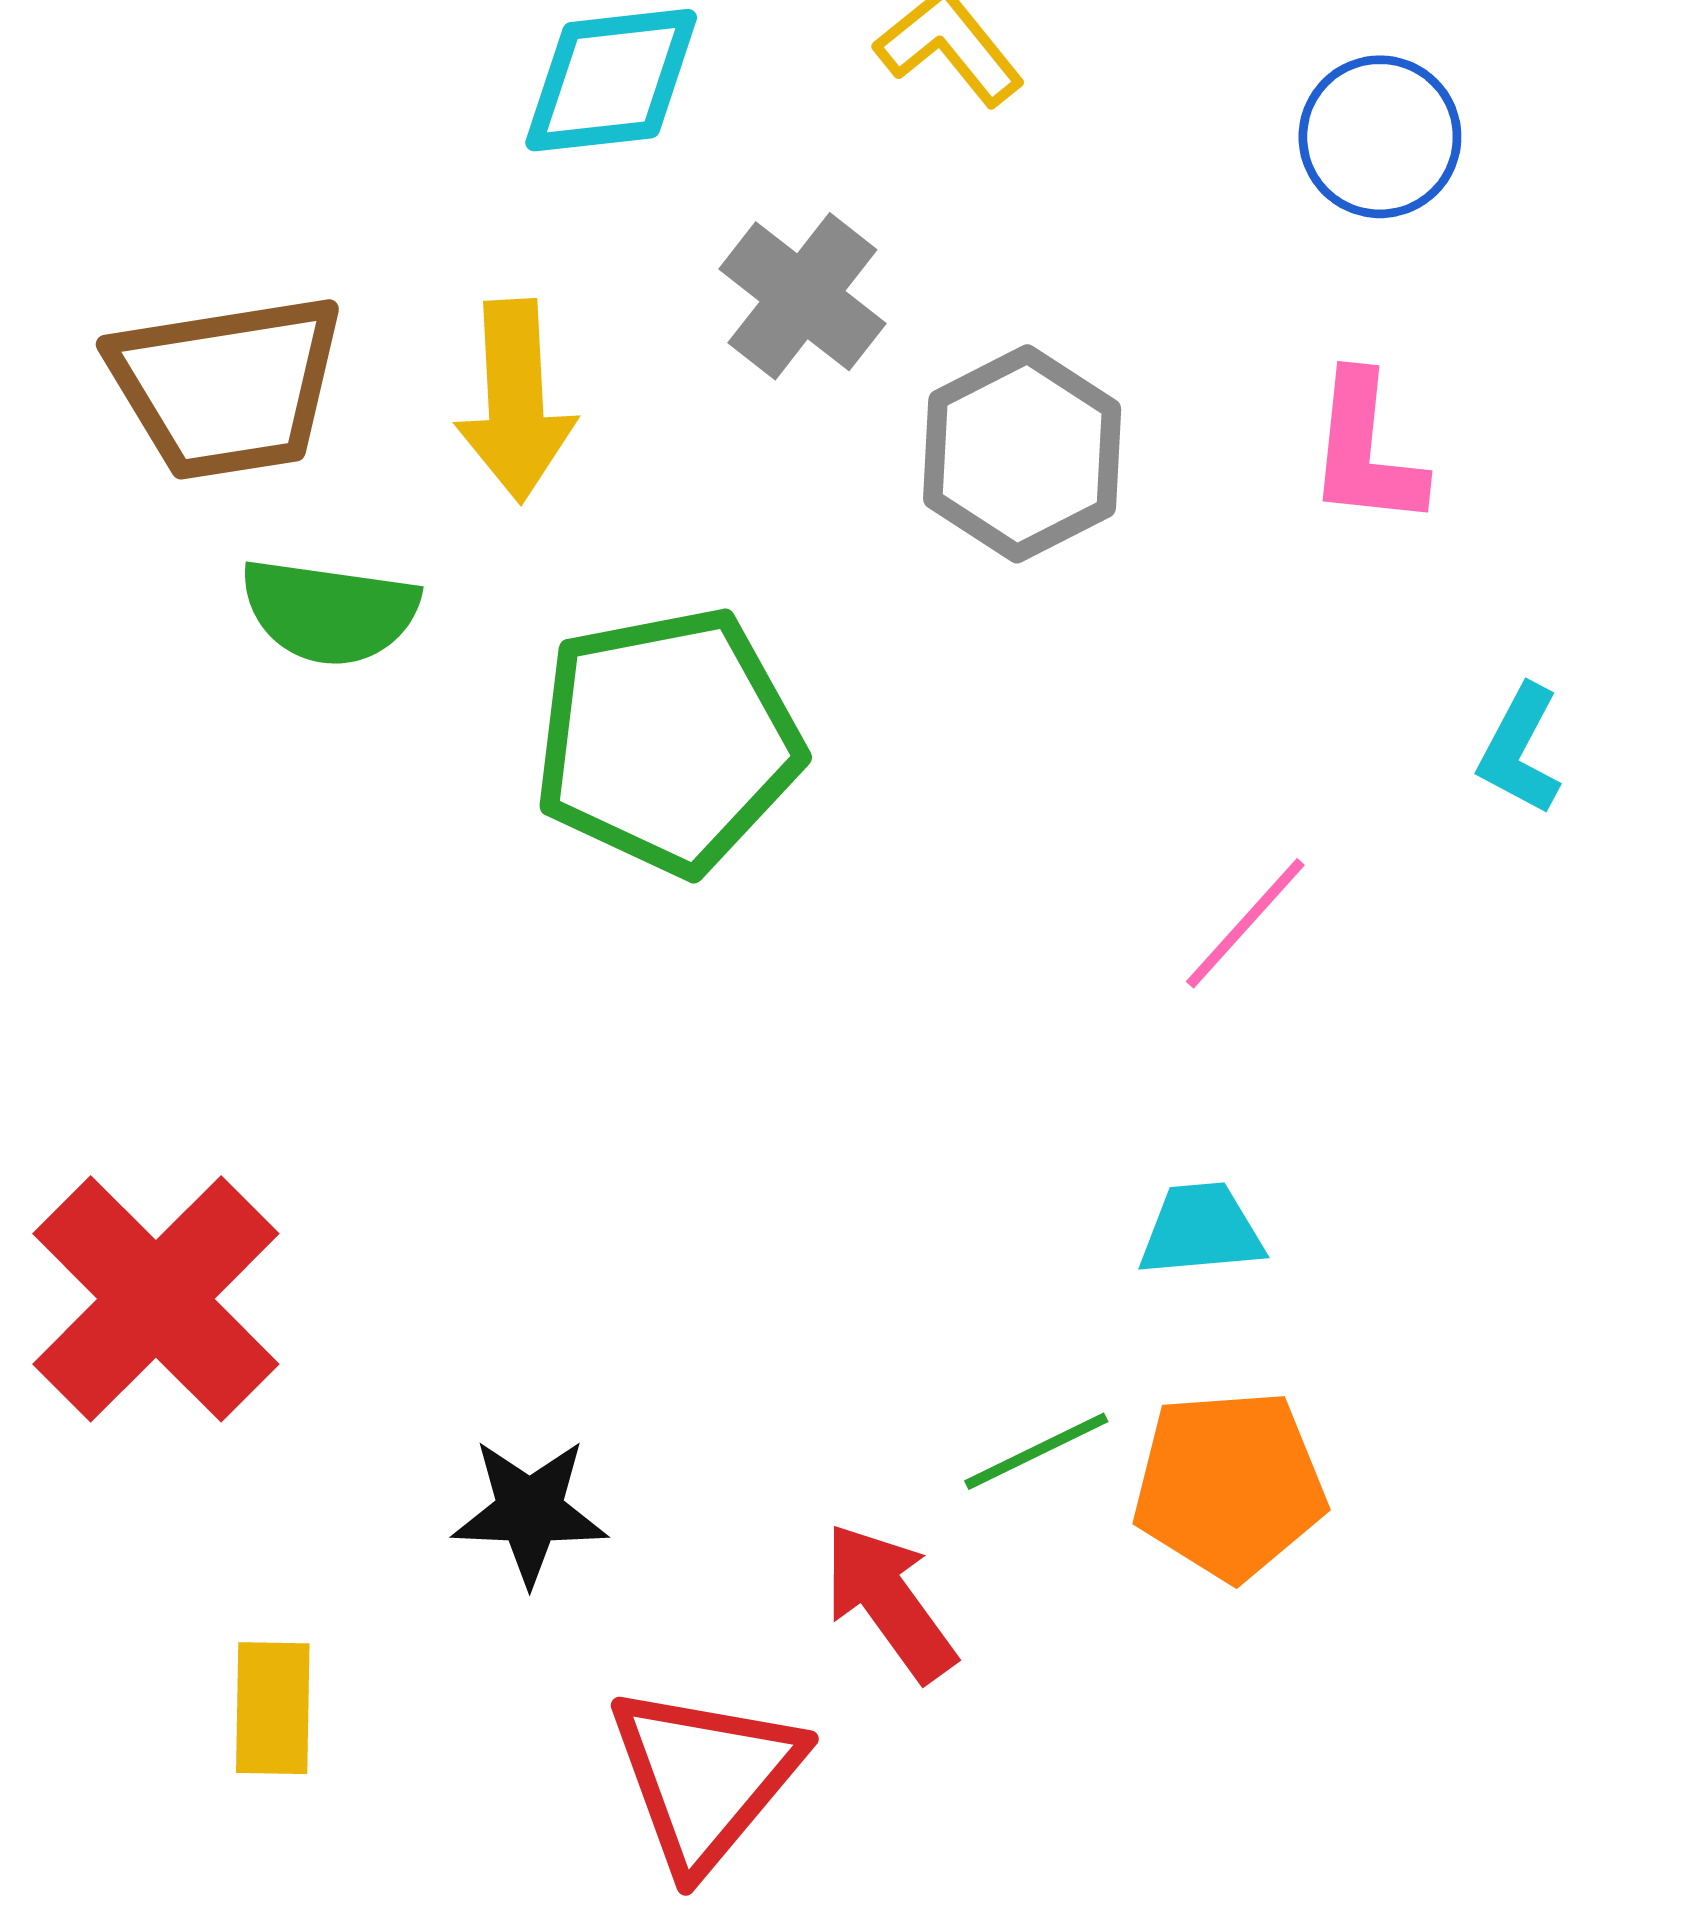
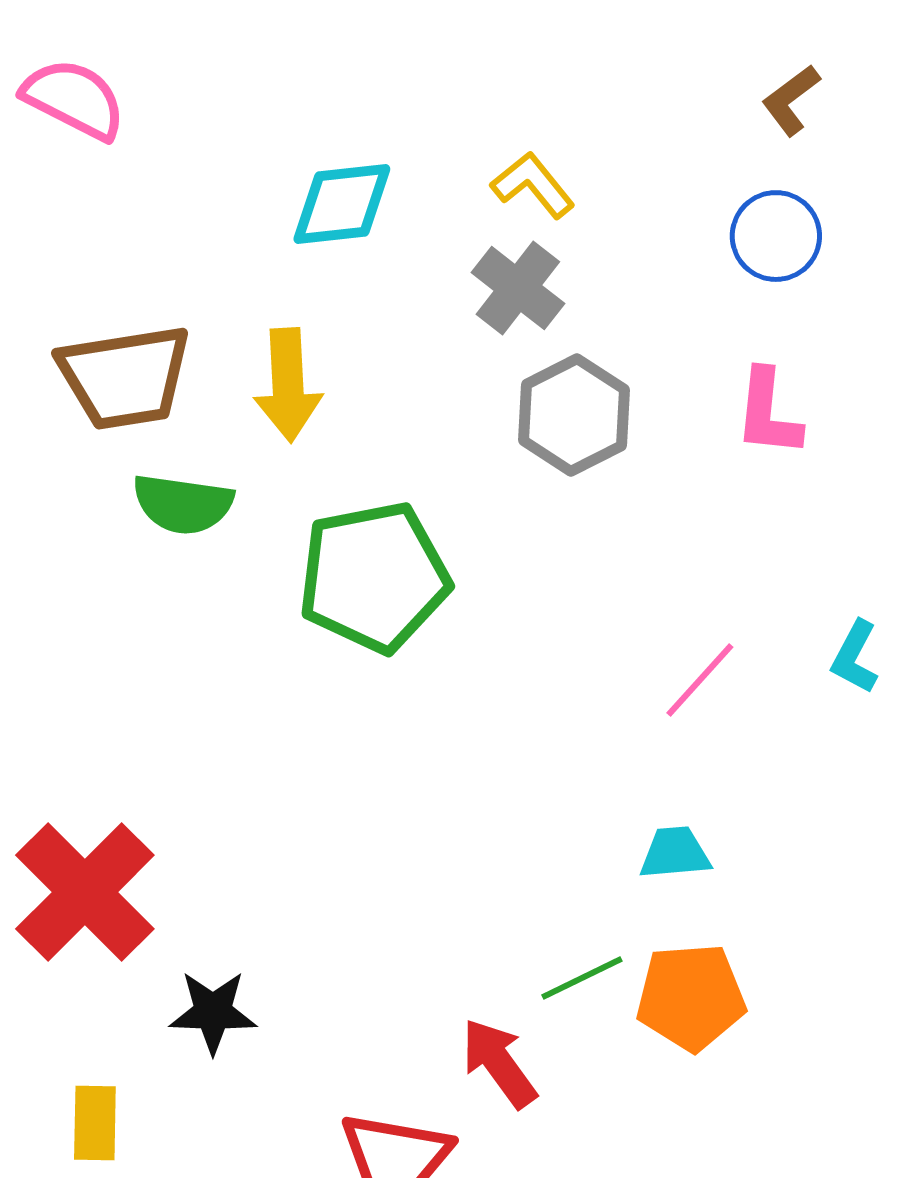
gray cross: (802, 296) -> (518, 288), moved
cyan L-shape: (1520, 750) -> (855, 657), moved
black star: (530, 1511) -> (213, 1012), moved
yellow rectangle: (273, 1708) -> (95, 1123), moved

